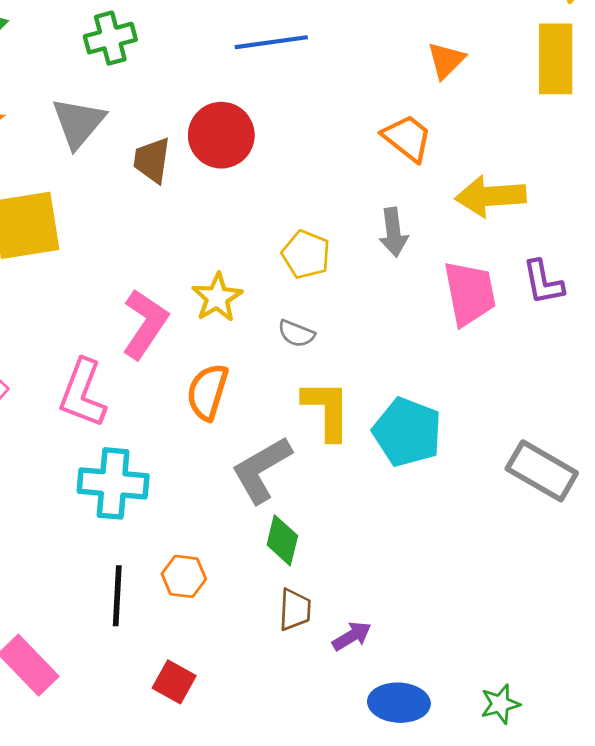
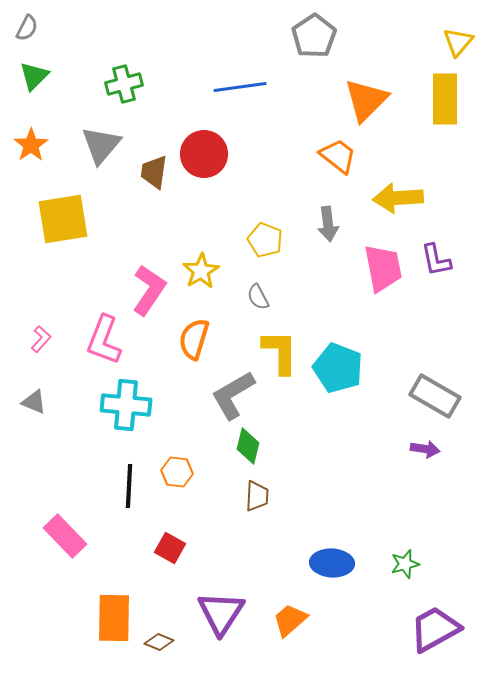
orange triangle: (446, 60) -> (366, 100), size x1.6
gray semicircle: (296, 334) -> (258, 297), turned 40
purple arrow: (352, 636) -> (425, 449), moved, turned 40

